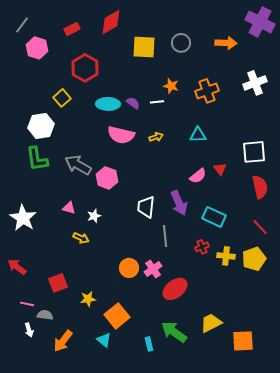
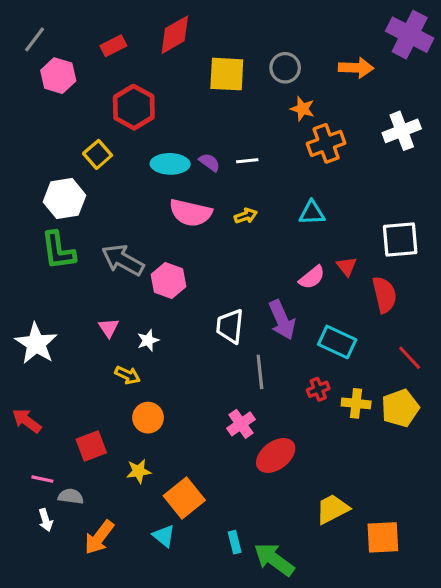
orange star: (171, 86) -> (302, 109), moved
red semicircle: (260, 187) -> (384, 295), moved
pink triangle: (69, 208) -> (109, 328), turned 40
orange circle: (129, 268) -> (148, 418), moved
green arrow: (174, 332) -> (274, 559), moved

